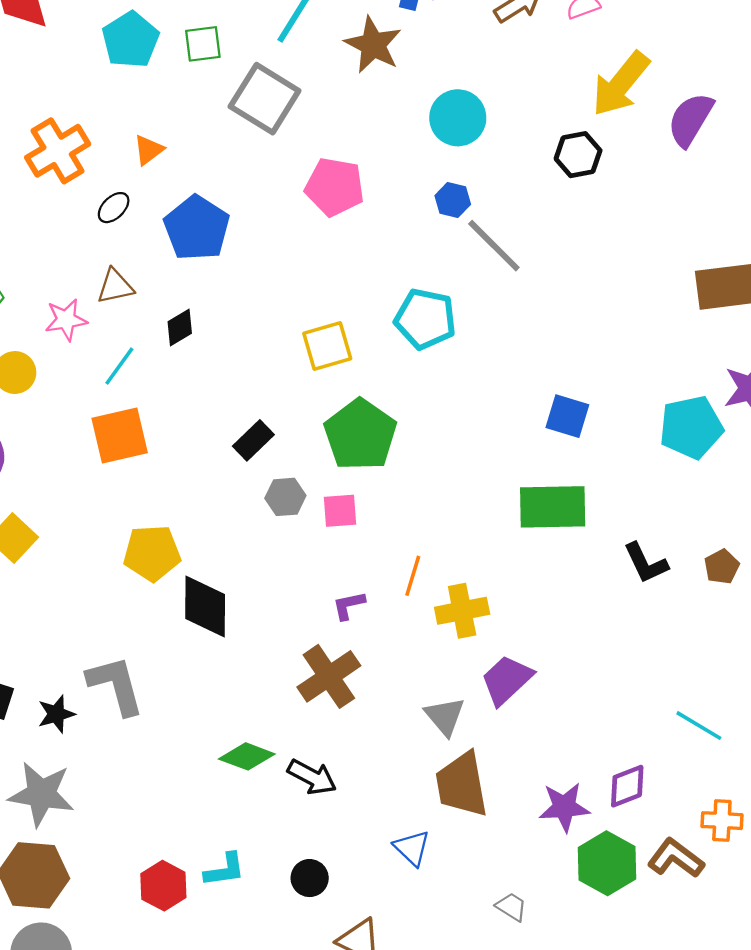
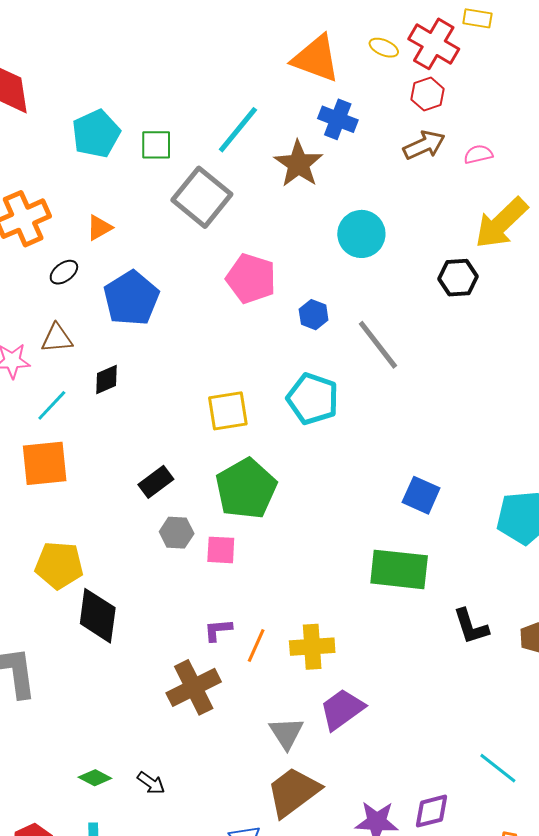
blue hexagon: (453, 200) -> (314, 315), moved
orange line: (413, 576) -> (256, 645), moved
green diamond: (247, 756) -> (95, 778), moved, size x0.7
black arrow: (312, 777) -> (151, 783), moved, size x0.7
brown trapezoid: (462, 785) -> (293, 792), turned 56

